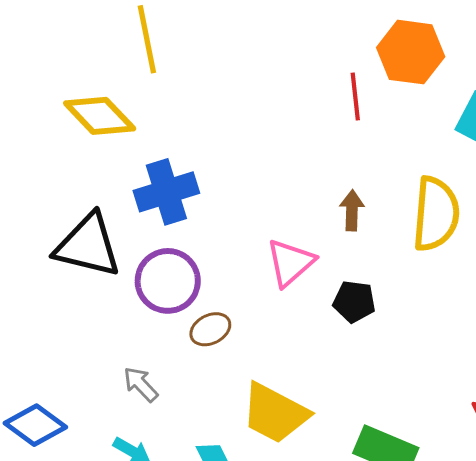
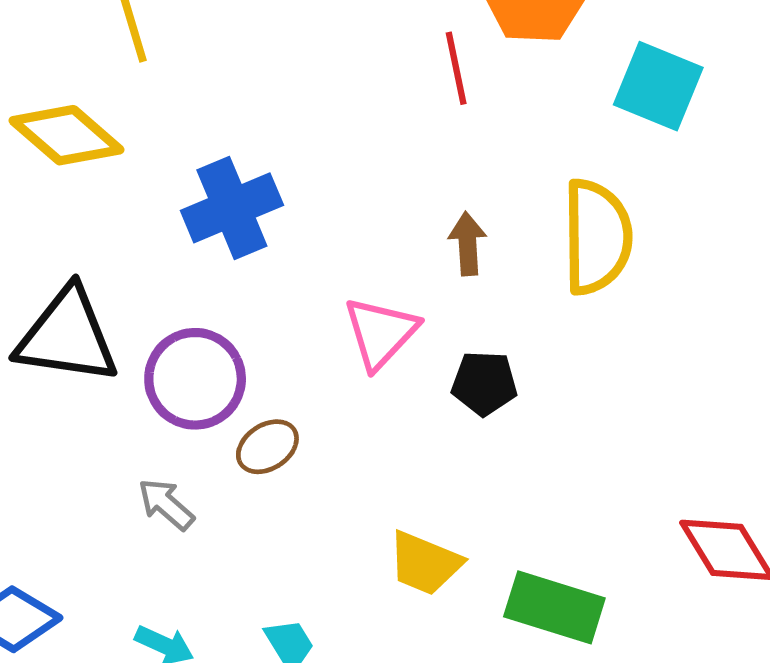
blue cross: (166, 192) -> (232, 208), moved
gray arrow: (141, 384) -> (166, 504), moved
yellow trapezoid: (275, 413) -> (425, 563), moved, size x0.7

